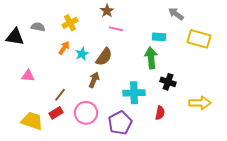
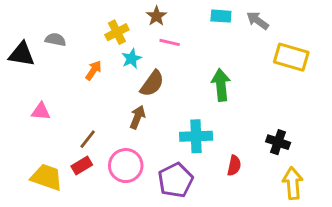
yellow cross: (70, 23) -> (117, 32), moved
cyan rectangle: (159, 37) -> (221, 16), moved
cyan star: (82, 54) -> (132, 59), moved
black cross: (168, 82) -> (278, 142), moved
yellow arrow: (200, 103) -> (293, 183), moved, turned -95

